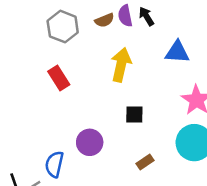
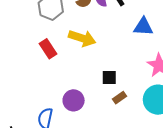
yellow arrow: (121, 65) -> (82, 38), moved, turned 96
brown rectangle: (145, 162) -> (119, 98), moved

